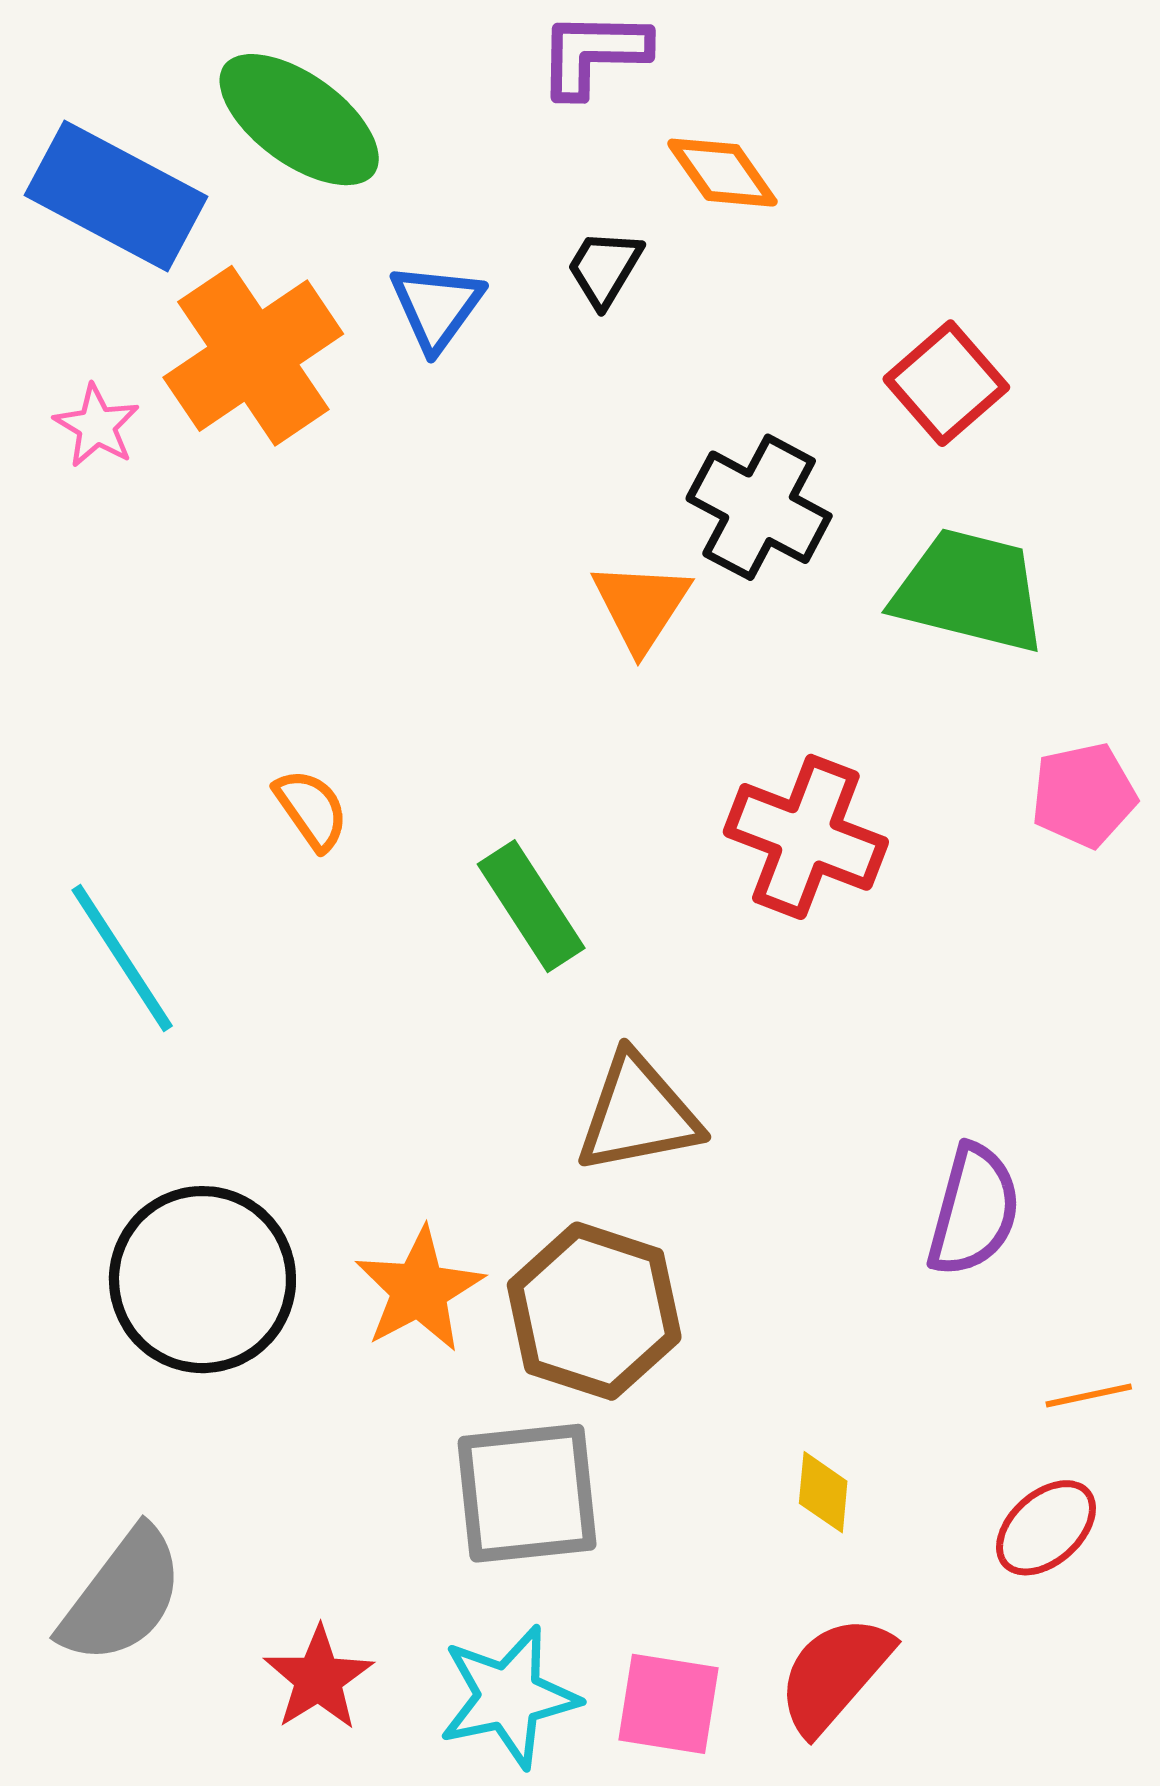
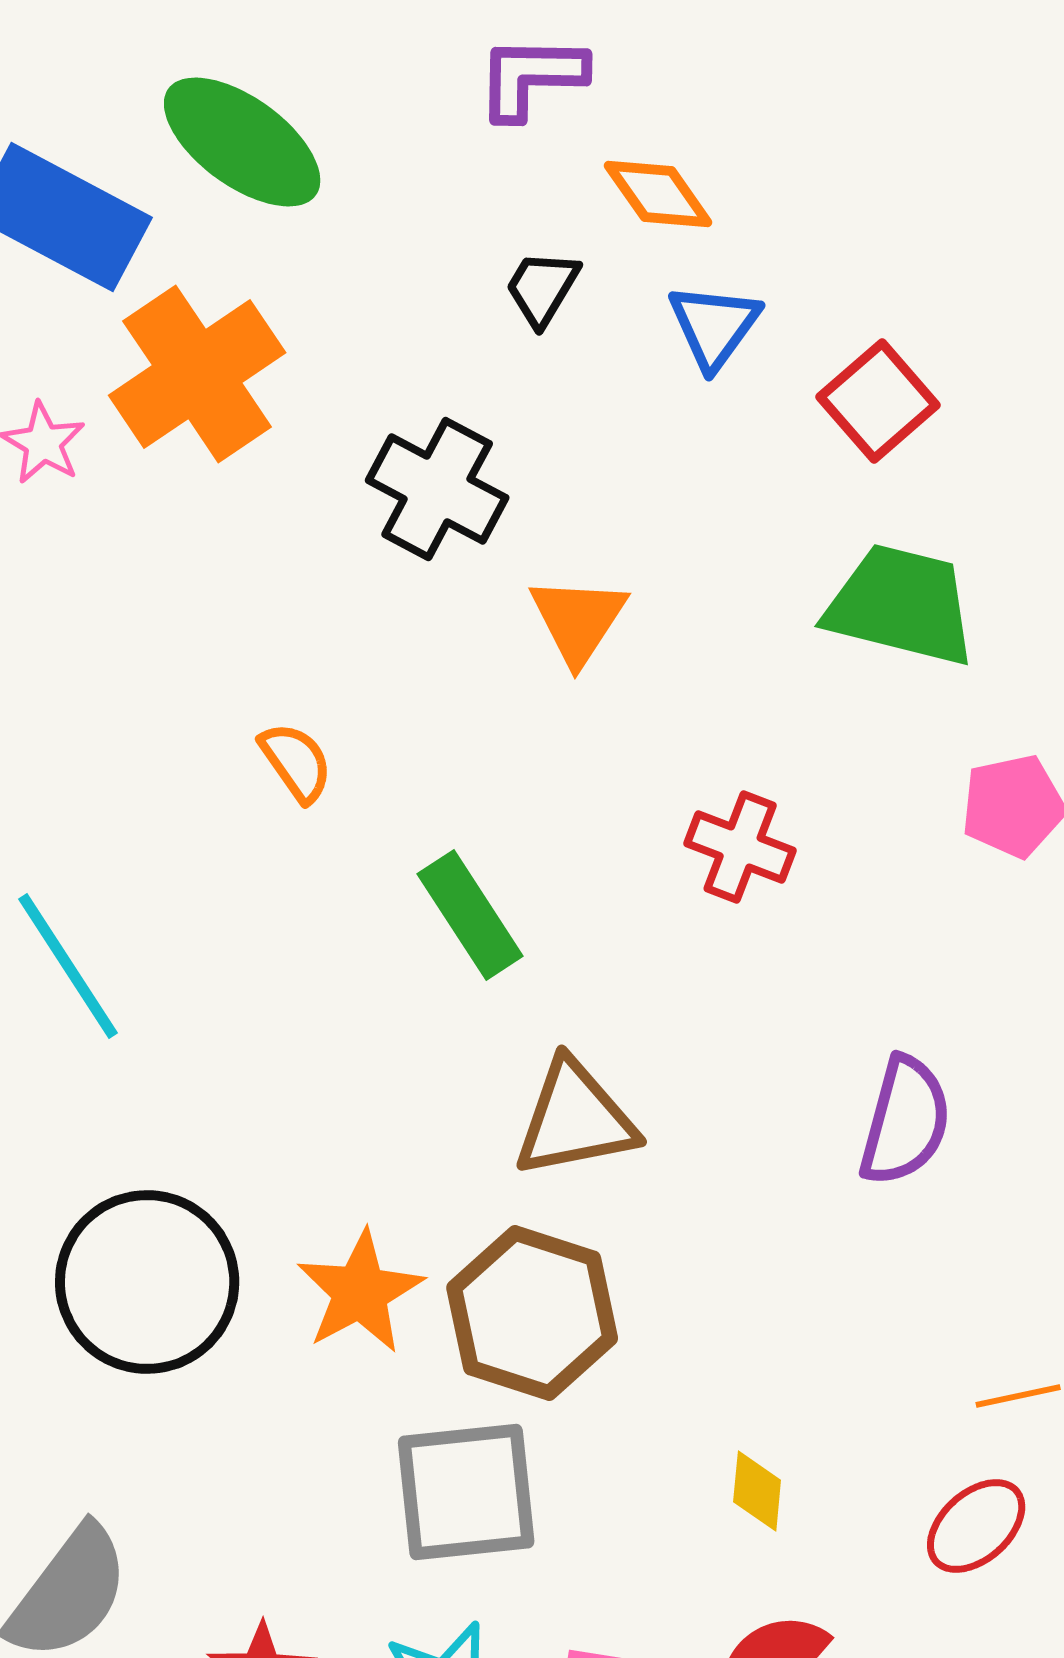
blue triangle: (437, 307) -> (714, 326), moved
black cross: (759, 507) -> (437, 489), moved
orange semicircle: (311, 809) -> (296, 762), moved
red cross: (806, 837) -> (740, 847), size x0.7
purple semicircle: (974, 1210) -> (905, 1121), moved

